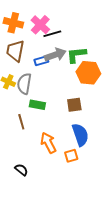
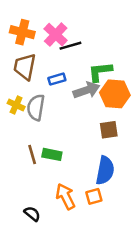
gray arrow: (55, 55) -> (86, 90), moved
green rectangle: (37, 105) -> (52, 154), moved
brown square: (74, 105) -> (109, 130), moved
blue semicircle: (80, 135) -> (105, 170), turned 30
orange arrow: (48, 143) -> (65, 196), moved

